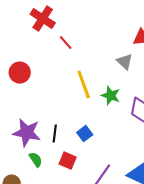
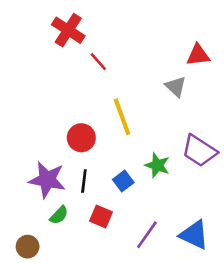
red circle: (20, 73) -> (81, 138), moved
green star: (111, 96) -> (157, 165), moved
green semicircle: (36, 160) -> (59, 215), turned 77

